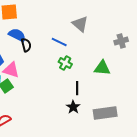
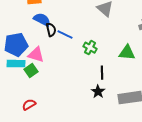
blue line: (59, 42) -> (65, 35), moved

